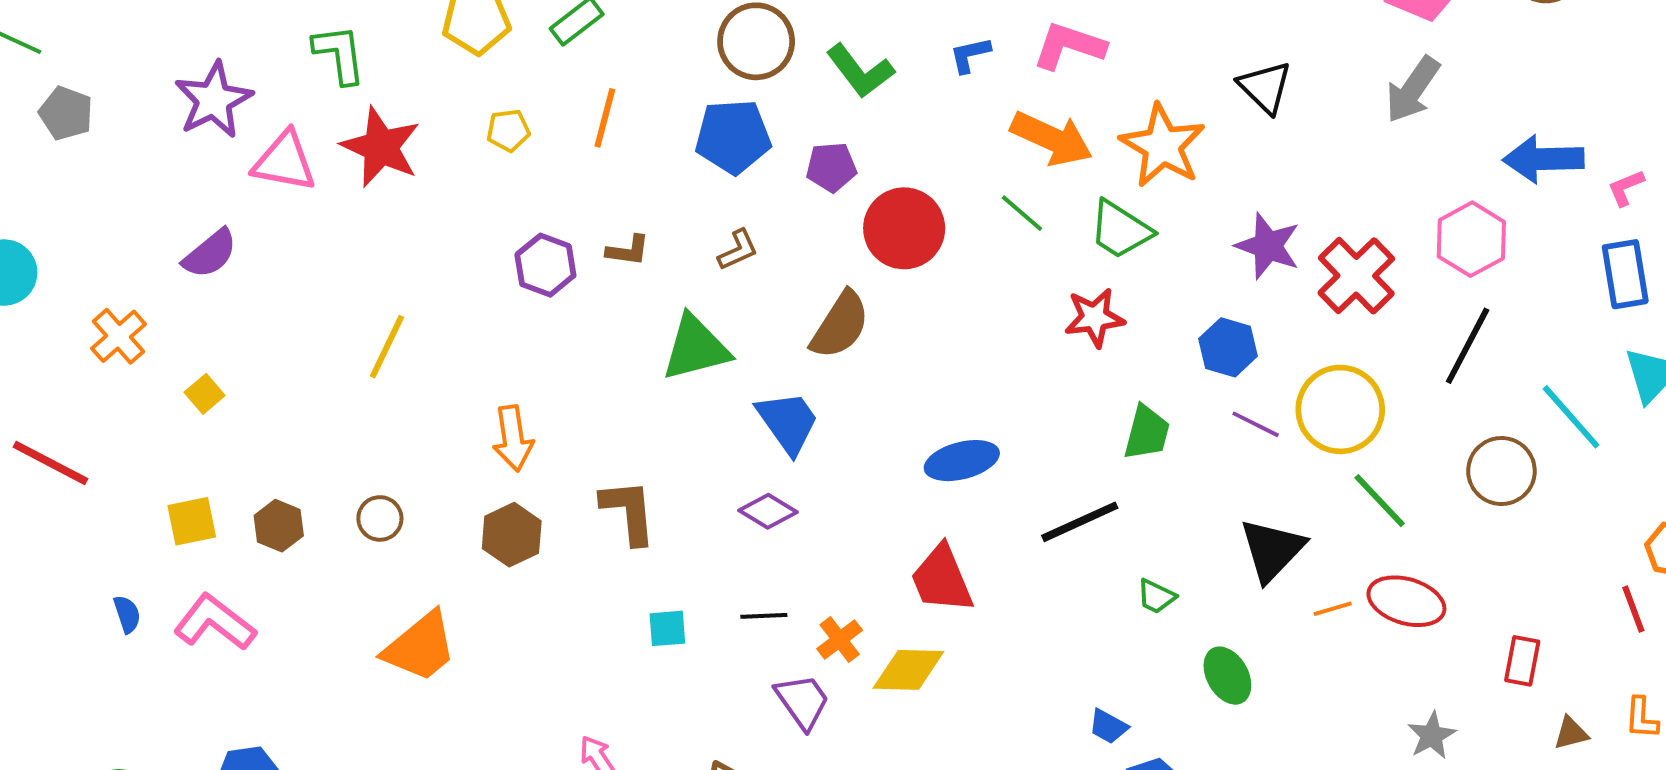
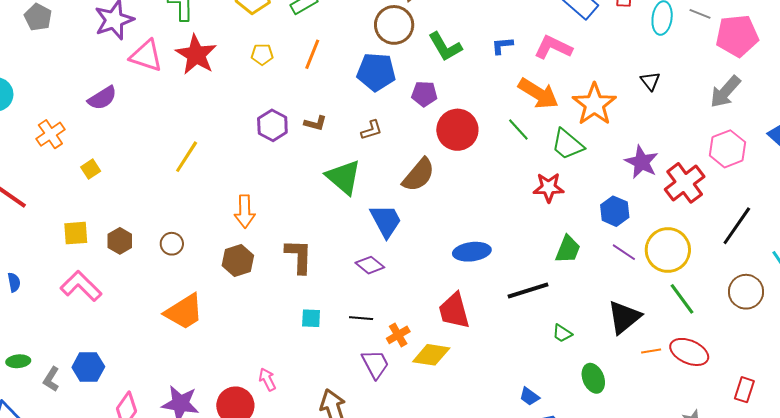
black triangle: (1265, 87) -> (650, 81), size x0.7
pink hexagon: (1471, 239) -> (728, 149), moved
green triangle: (696, 348) -> (344, 177), turned 48
blue semicircle: (127, 614) -> (14, 282), moved

